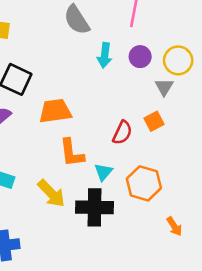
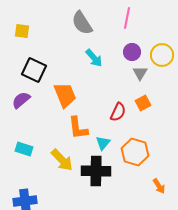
cyan arrow: (105, 55) -> (94, 58), moved, turned -48
gray triangle: (164, 87) -> (140, 73), moved
orange trapezoid: (55, 111) -> (65, 95), turned 76

